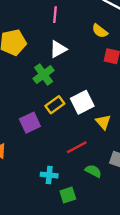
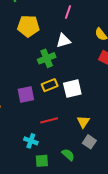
yellow triangle: (103, 122) -> (83, 122), moved
red line: (77, 147) -> (49, 120), moved
green semicircle: (93, 171) -> (68, 155), moved

